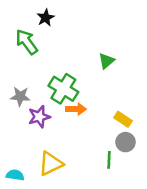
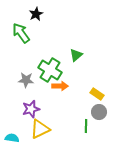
green triangle: (106, 61) -> (76, 55), moved
gray star: (20, 96) -> (26, 80), moved
purple star: (39, 117) -> (31, 109), moved

